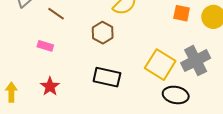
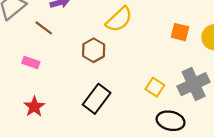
yellow square: (160, 65) -> (155, 87), size x0.6
black rectangle: (107, 77) -> (97, 99), turned -68

